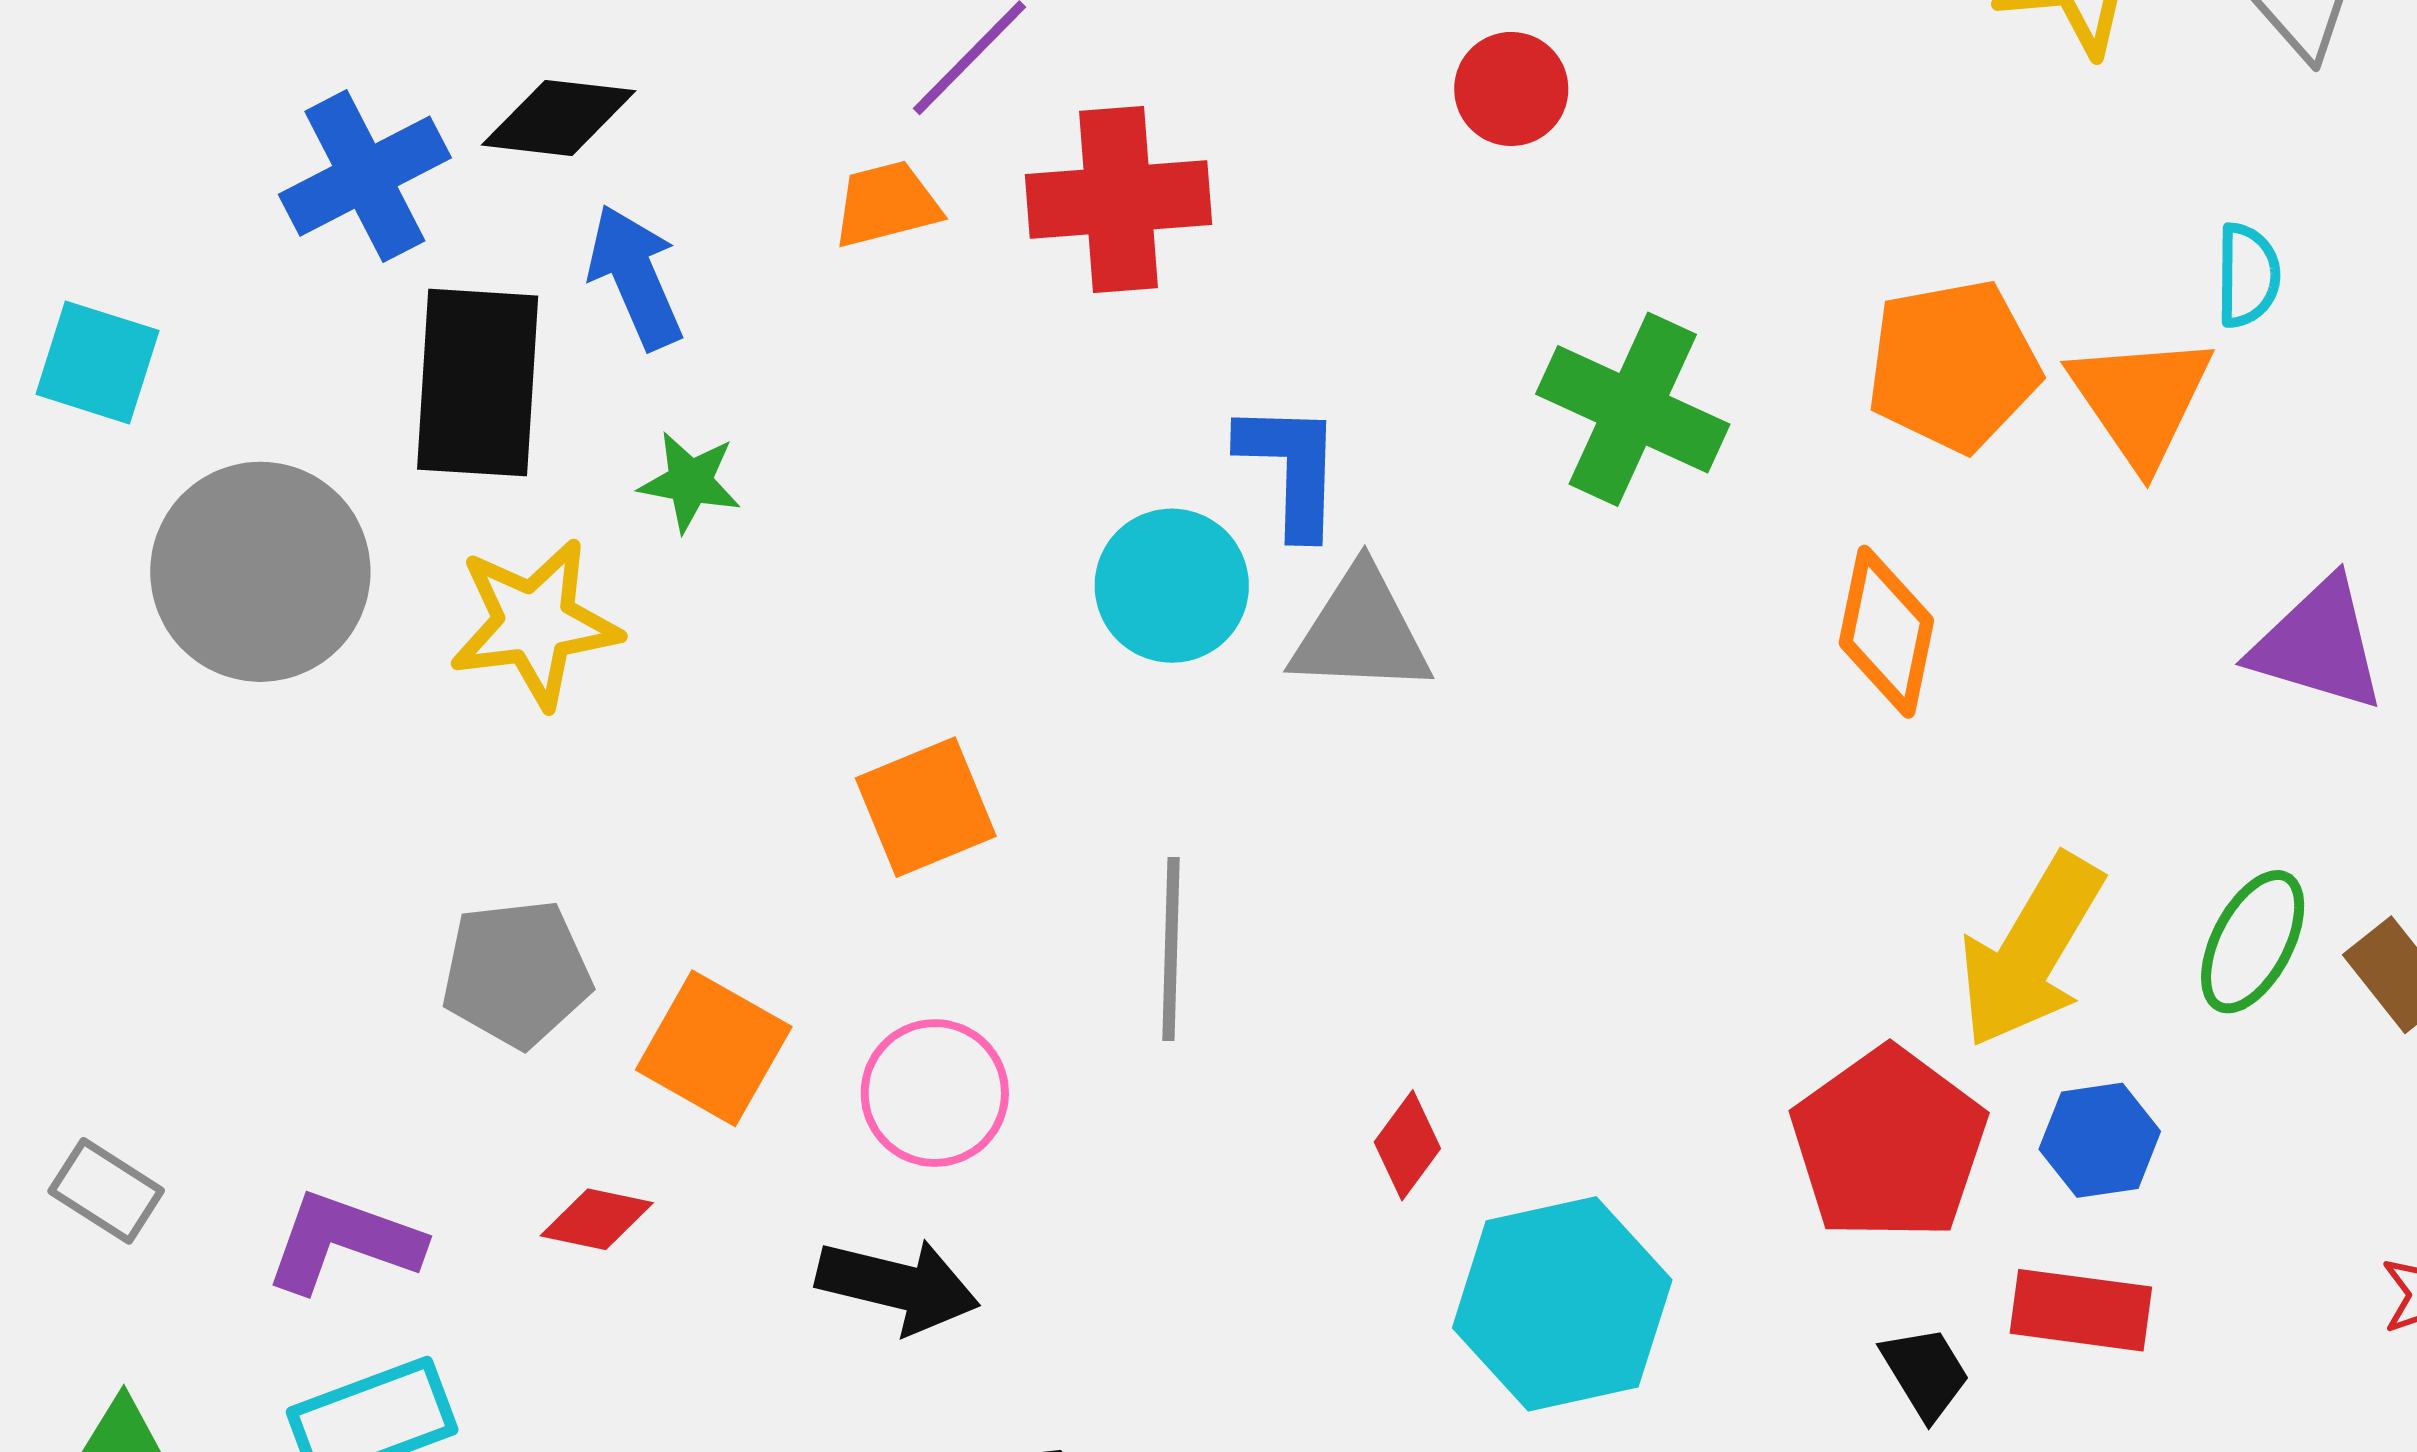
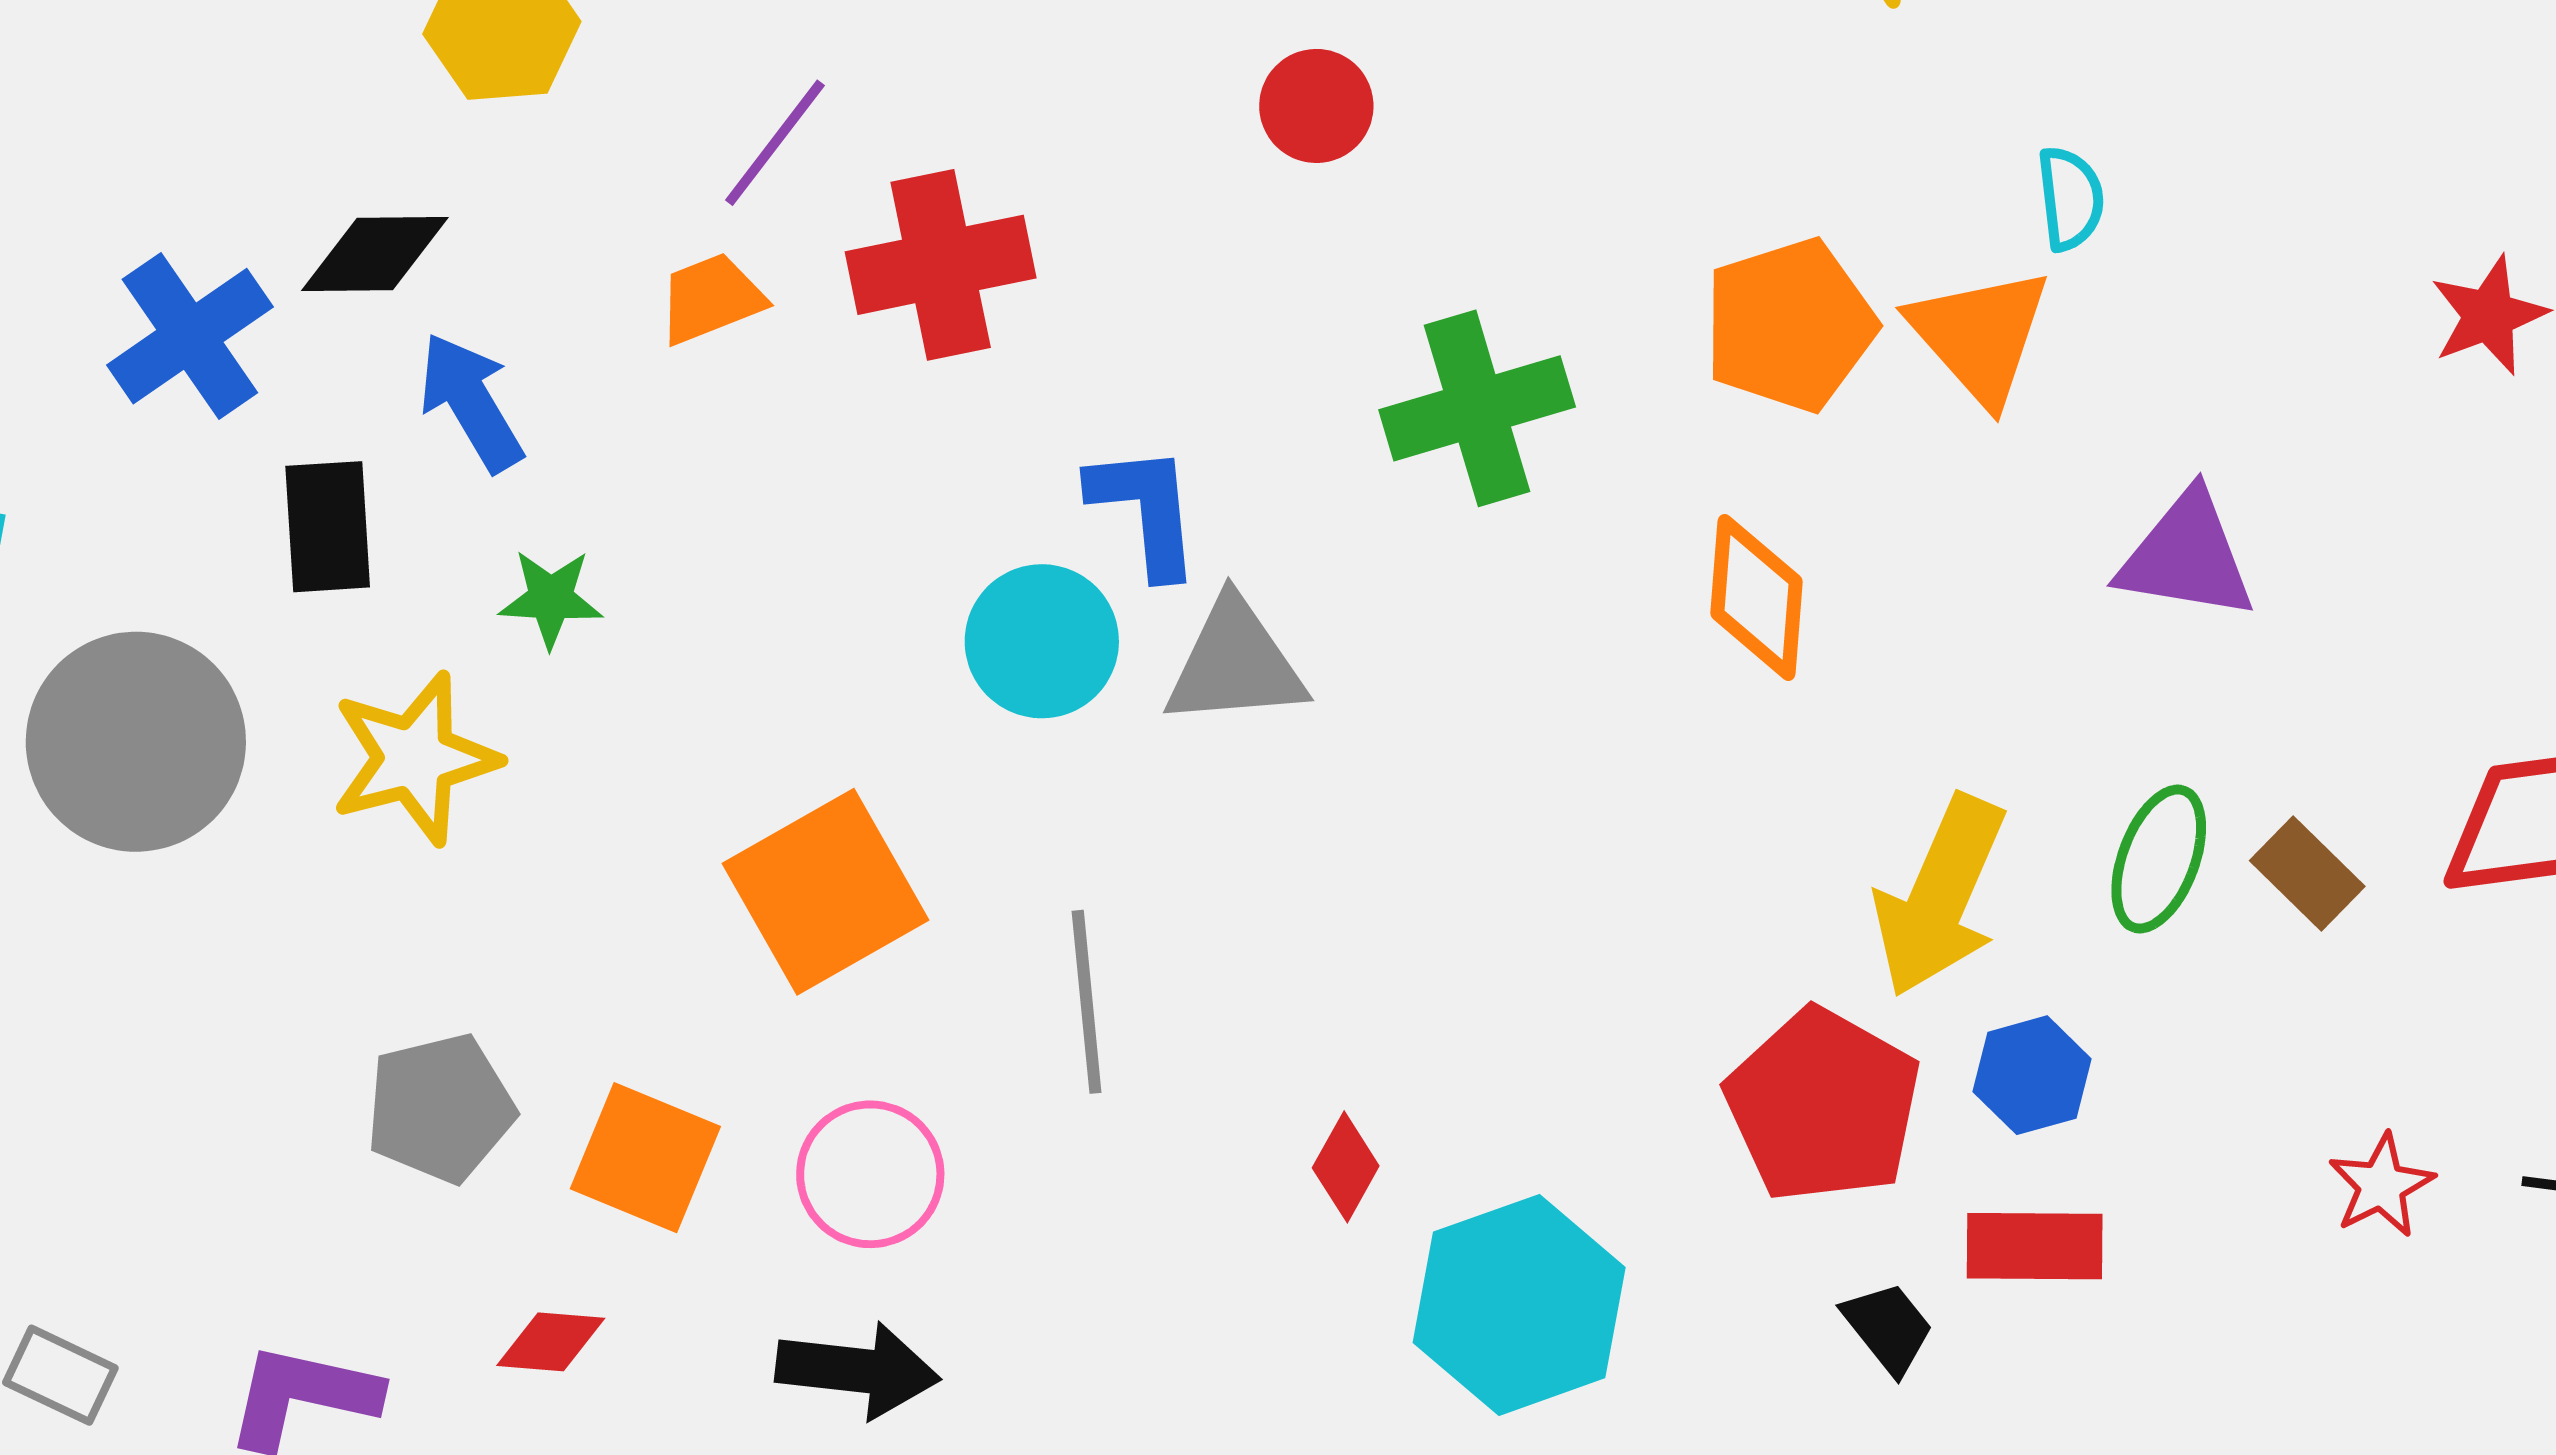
black rectangle: (478, 383) -> (328, 527), size x0.7
green cross: (1633, 409) -> (1477, 408), turned -34
orange square: (926, 807) -> (826, 892), size x1.4

